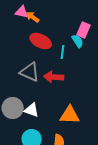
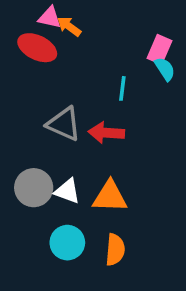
red ellipse: (41, 41) -> (37, 48), moved
cyan semicircle: (78, 41) -> (165, 69), moved
orange triangle: (70, 115) -> (110, 197), moved

